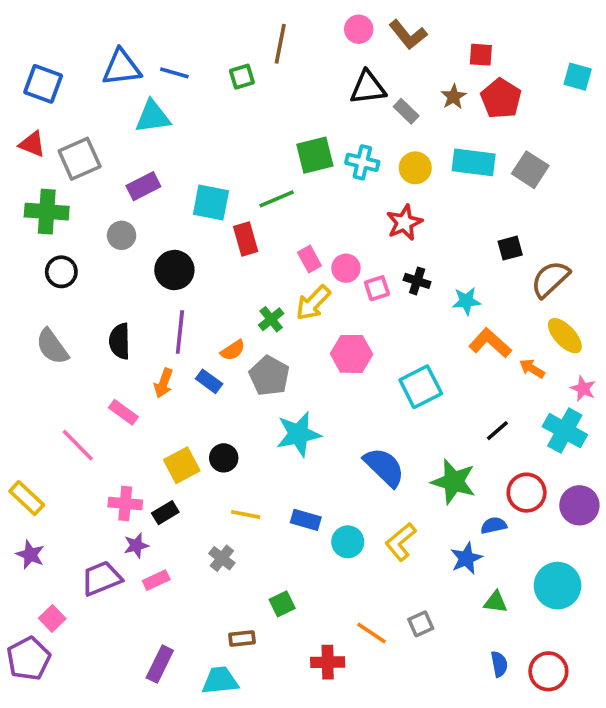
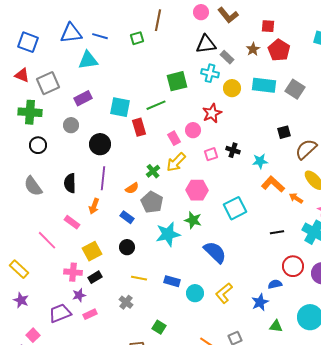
cyan cross: (362, 162) -> (210, 73), moved
red star: (404, 223) -> (212, 113), moved
pink circle: (346, 268) -> (193, 130), moved
blue rectangle: (209, 381) -> (127, 217), moved
black line: (497, 431) -> (277, 232), turned 32
yellow square: (182, 465) -> (92, 251), moved
green star: (454, 482) -> (193, 220), moved, size x0.7
green square: (282, 604) -> (159, 327), turned -32

